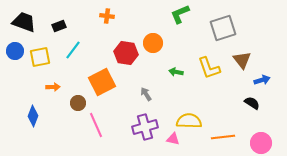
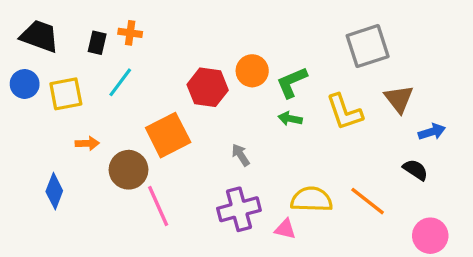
green L-shape: (180, 14) -> (292, 82), moved
orange cross: (107, 16) -> (130, 33), moved
black rectangle: (59, 26) -> (97, 43), turned -56
brown circle: (78, 103) -> (128, 170), size x1.5
orange line: (223, 137) -> (368, 201), moved, turned 45

